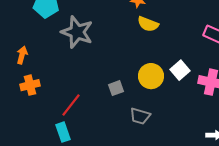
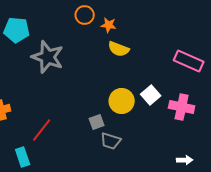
gray square: (116, 88) -> (97, 122), moved
cyan rectangle: (63, 132) -> (23, 157), moved

